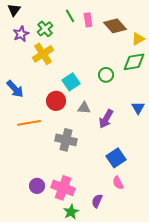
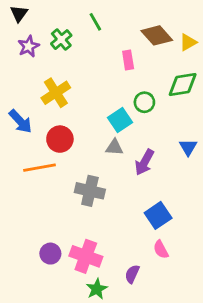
pink rectangle: (88, 20) -> (128, 60), moved
yellow triangle: (138, 39) -> (188, 42), moved
yellow cross: (43, 54) -> (56, 93), moved
cyan square: (71, 82) -> (120, 120), moved
red circle: (56, 101) -> (60, 139), moved

